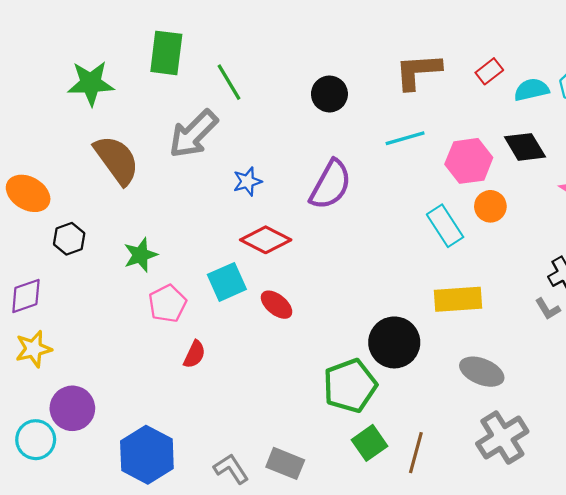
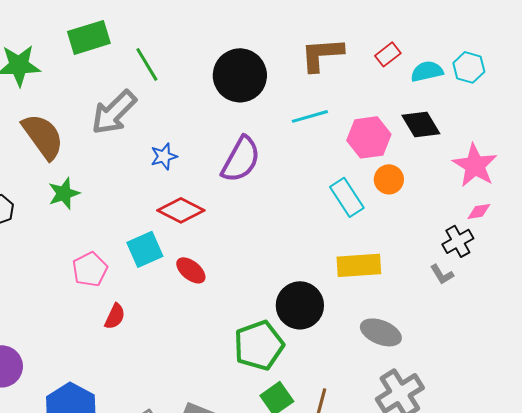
green rectangle: (166, 53) -> (89, 37), turned 66
black circle: (329, 94) -> (240, 75), size x1.6
green star: (140, 255) -> (64, 193), moved

